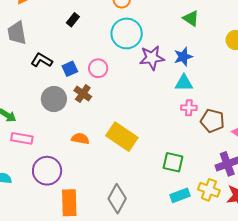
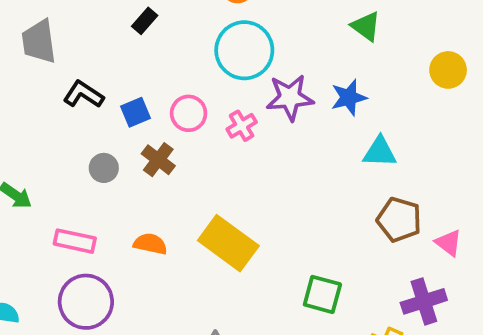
cyan triangle: (184, 83) -> (380, 152), moved
gray circle: (54, 99) -> (104, 168), size x0.6
pink cross: (189, 108) -> (242, 126), moved, turned -35
pink rectangle: (22, 138) -> (75, 241), moved

